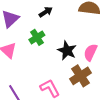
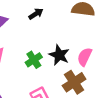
green cross: (37, 37) -> (34, 60), moved

